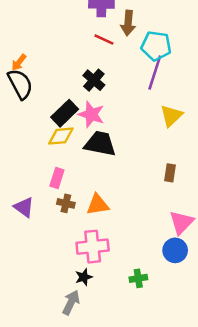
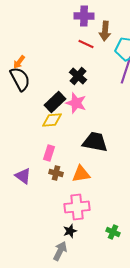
black trapezoid: (100, 144) -> (95, 142), moved
green cross: (138, 278) -> (113, 232), turned 32

